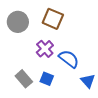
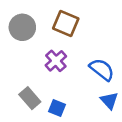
blue semicircle: (69, 59) -> (102, 70), moved
blue square: (47, 79) -> (57, 108), moved

